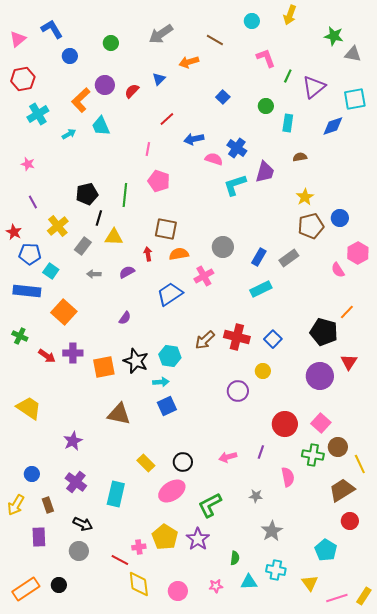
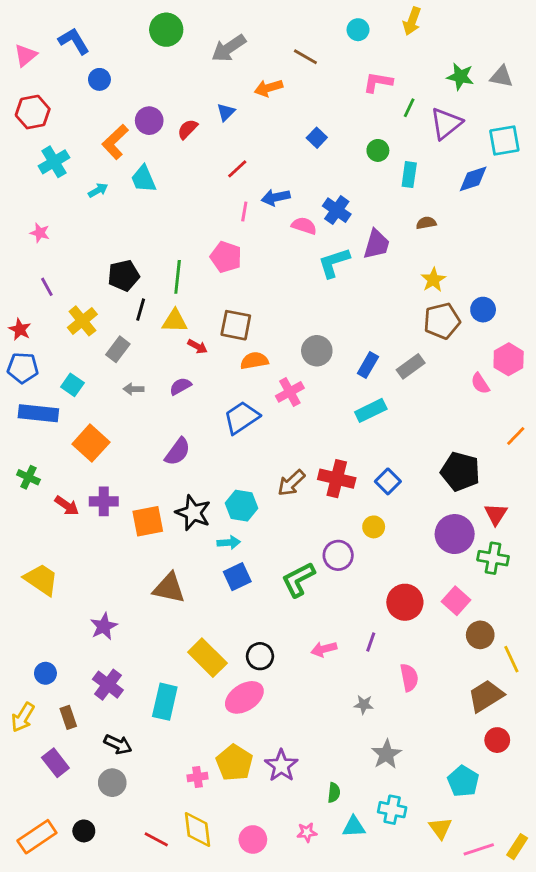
green star: (334, 36) -> (460, 77), moved
green circle: (111, 43) -> (166, 30), moved, size x1.5
pink L-shape: (266, 58) -> (378, 82), turned -60
pink line: (148, 149) -> (244, 212), moved
yellow triangle: (114, 237) -> (175, 321), moved
blue pentagon: (30, 254) -> (23, 368), moved
red arrow: (148, 254) -> (197, 346), moved, turned 128
orange line: (347, 312) -> (516, 436), moved
purple semicircle: (125, 318) -> (178, 452), size x1.5
green cross: (313, 455) -> (493, 558), moved
yellow rectangle: (146, 463) -> (207, 658), size x1.5
green L-shape: (210, 505) -> (298, 579), moved
purple rectangle: (39, 537) -> (55, 763), turned -36
red line: (120, 560) -> (156, 839), moved

